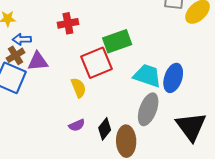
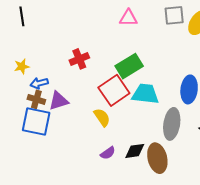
brown cross: (15, 55) -> (36, 99), turned -30
cyan trapezoid: (147, 76) -> (145, 94), moved
black diamond: (105, 129) -> (135, 151), turned 55

